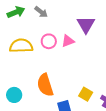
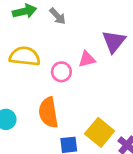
pink circle: (49, 41) -> (61, 72), moved
yellow square: (86, 94) -> (100, 132), size x1.5

